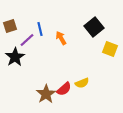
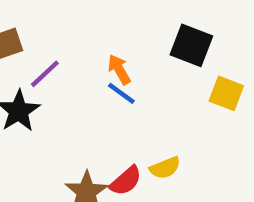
black square: (94, 27) -> (191, 45), turned -30
blue line: (40, 29) -> (121, 93), moved, turned -40

